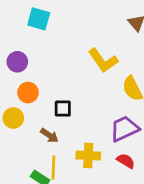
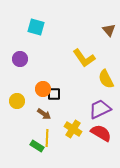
orange circle: (28, 93) -> (43, 89), moved
yellow cross: (88, 155) -> (73, 129), turned 30
red semicircle: (126, 161) -> (101, 133), size x1.5

